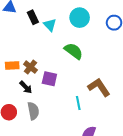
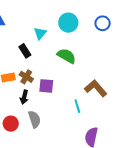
black rectangle: (33, 17) -> (25, 51), moved
cyan triangle: (50, 25) -> (40, 33), turned 32
black arrow: (26, 87) -> (24, 97), turned 64

